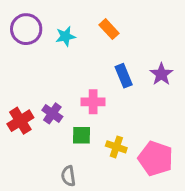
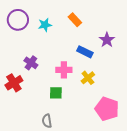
purple star: (161, 74) -> (107, 40), moved
blue rectangle: (124, 76) -> (85, 52), turned -42
purple cross: (52, 113) -> (31, 63), moved
yellow cross: (116, 147) -> (88, 78), moved, turned 32

